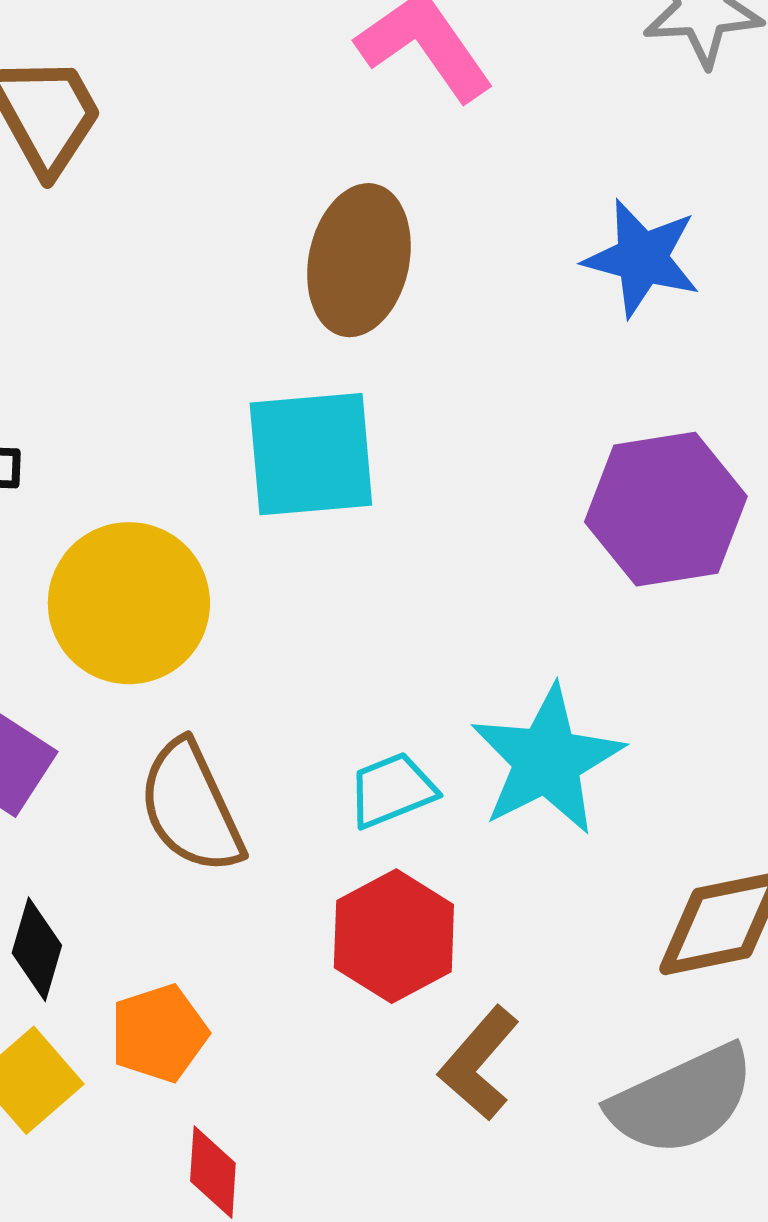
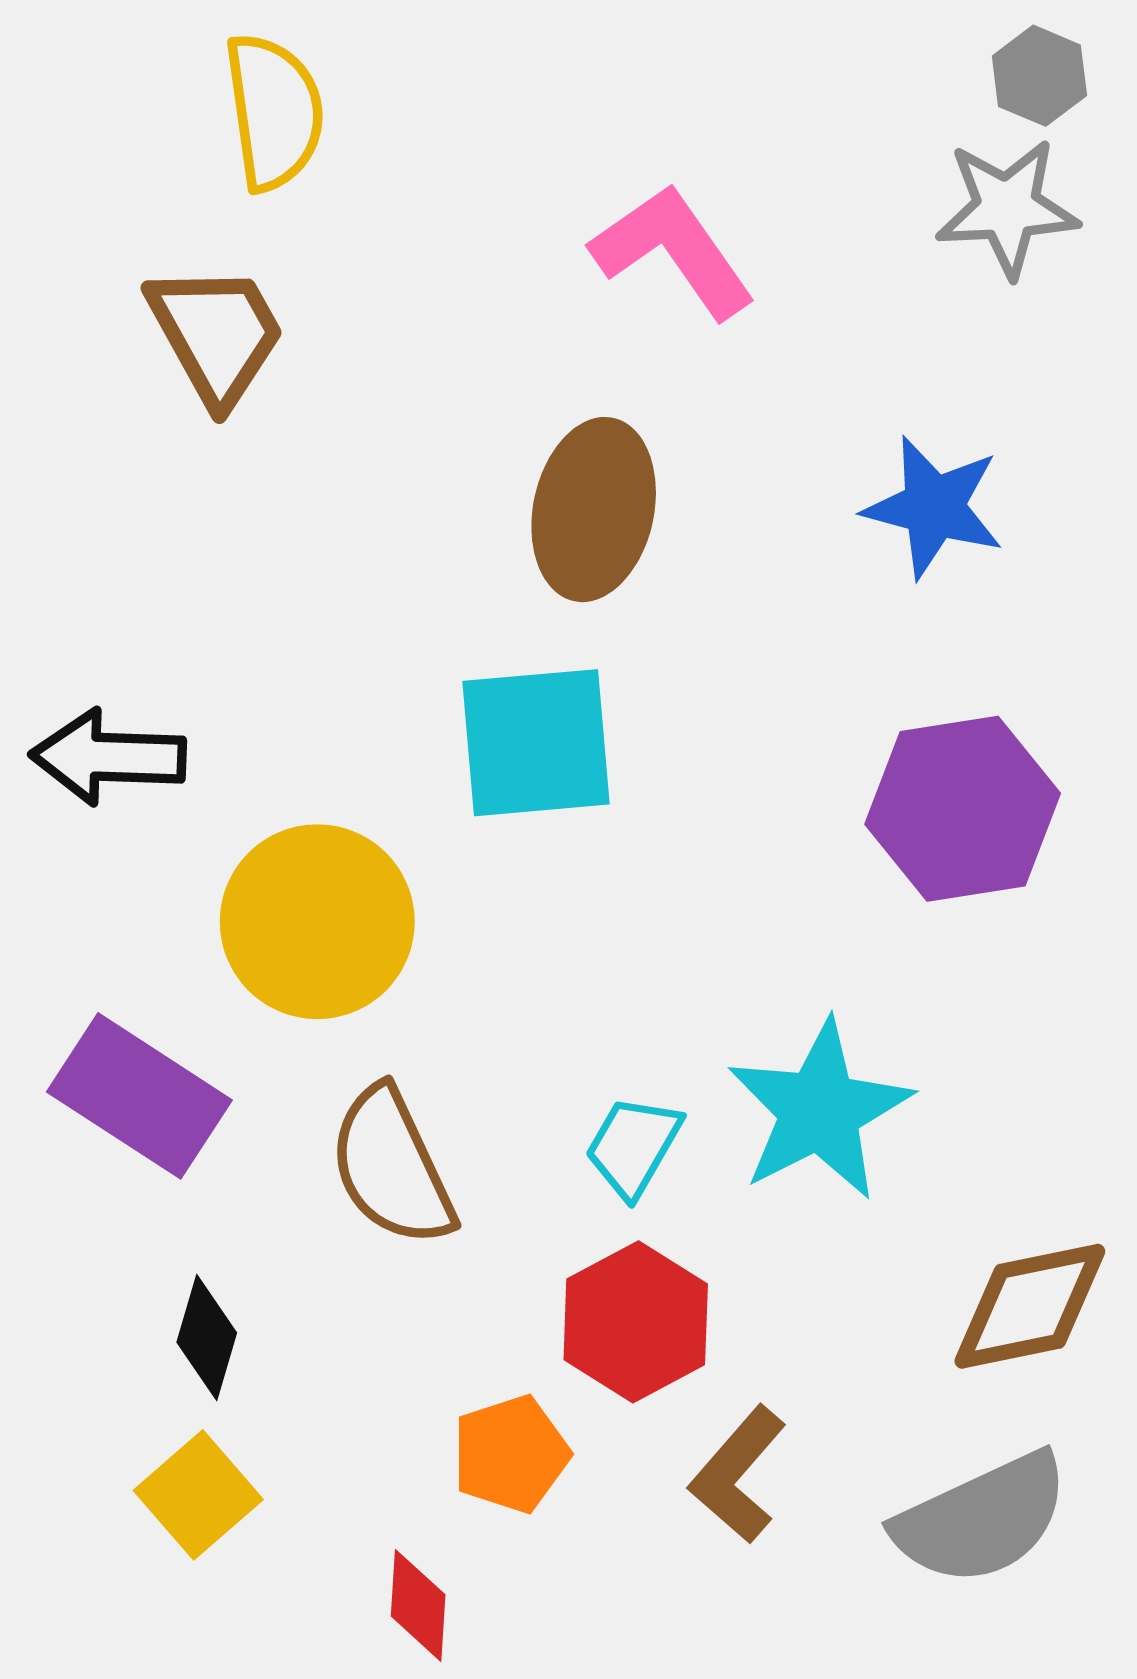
cyan trapezoid: (392, 790) -> (633, 1146), turned -38
orange pentagon: (159, 1033) -> (511, 1454), moved

